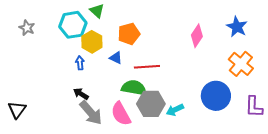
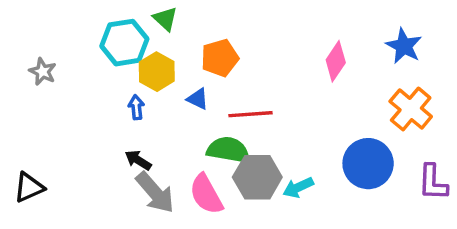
gray star: (27, 28) -> (43, 72), moved
black triangle: (17, 110) -> (29, 187), turned 30

